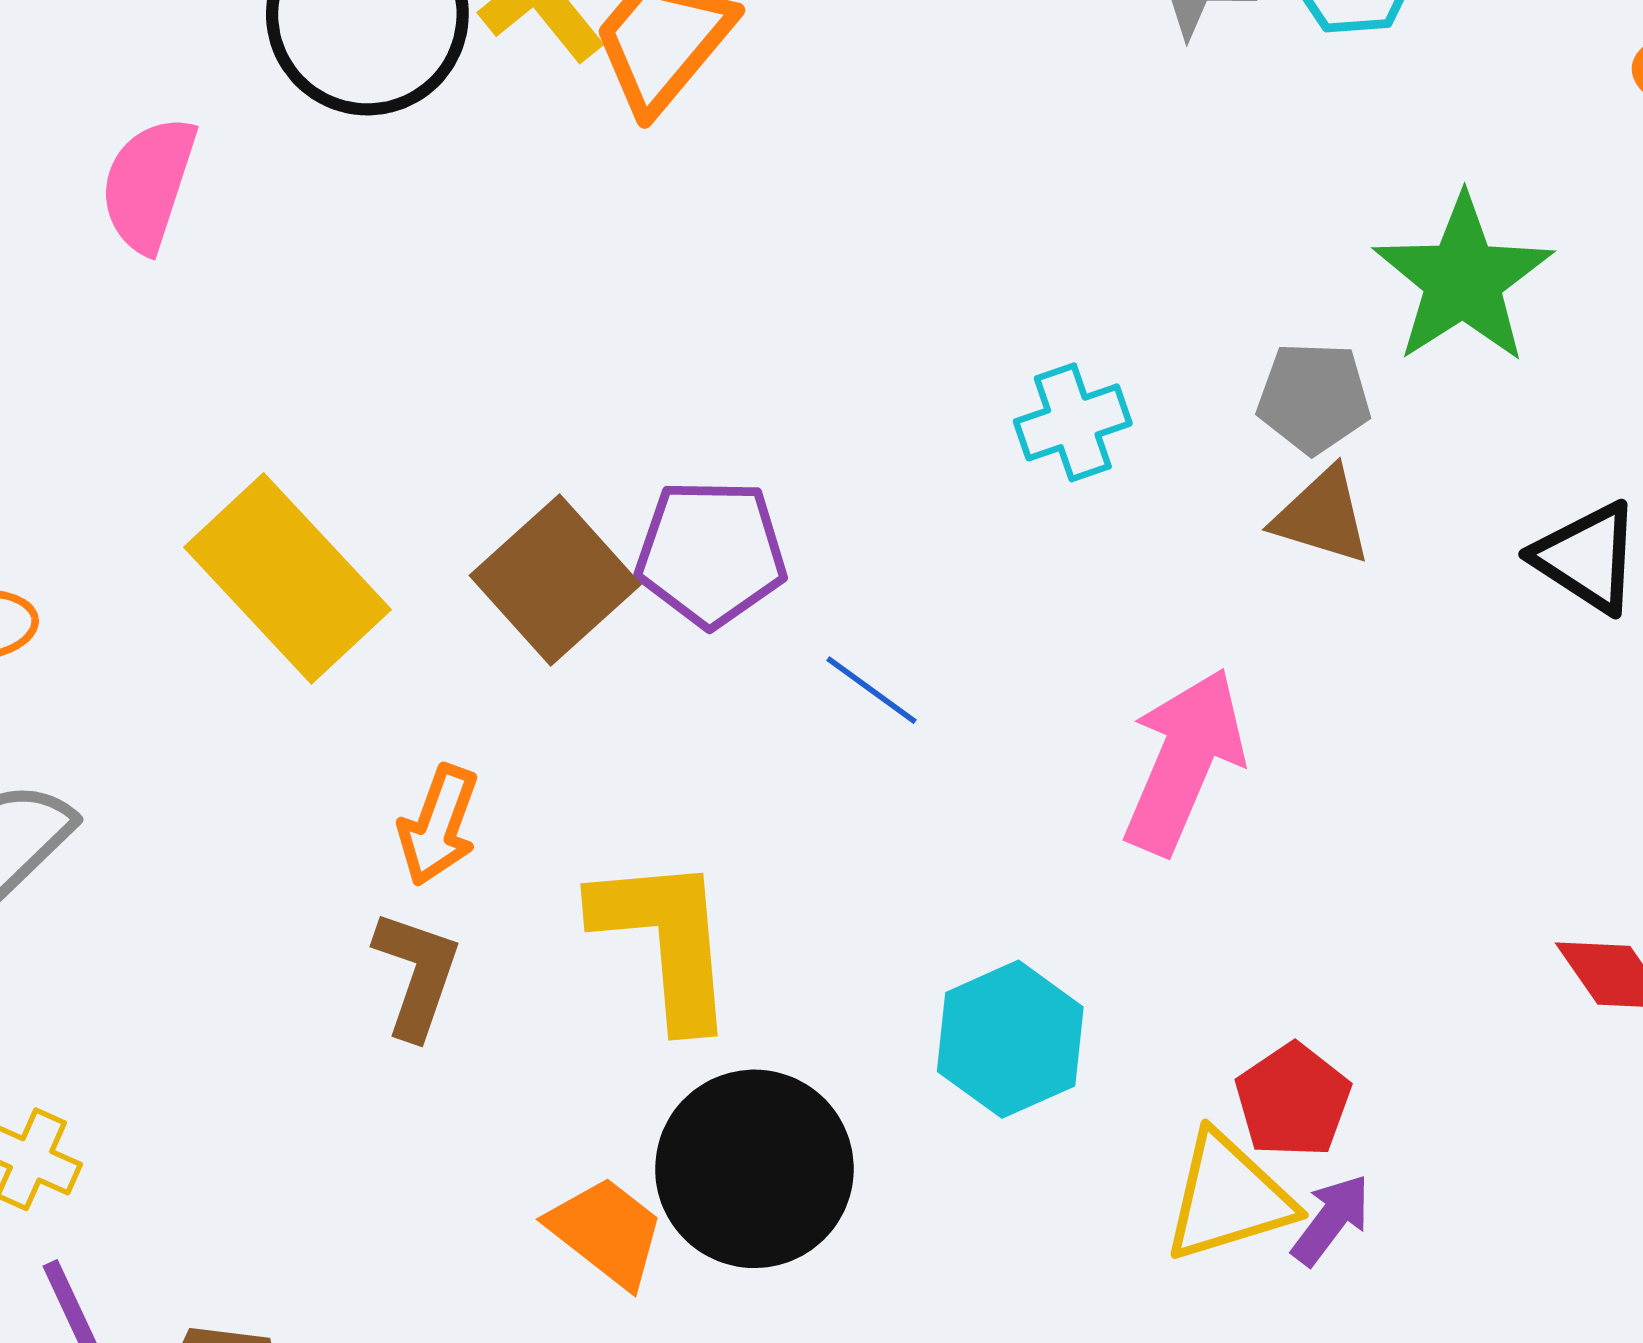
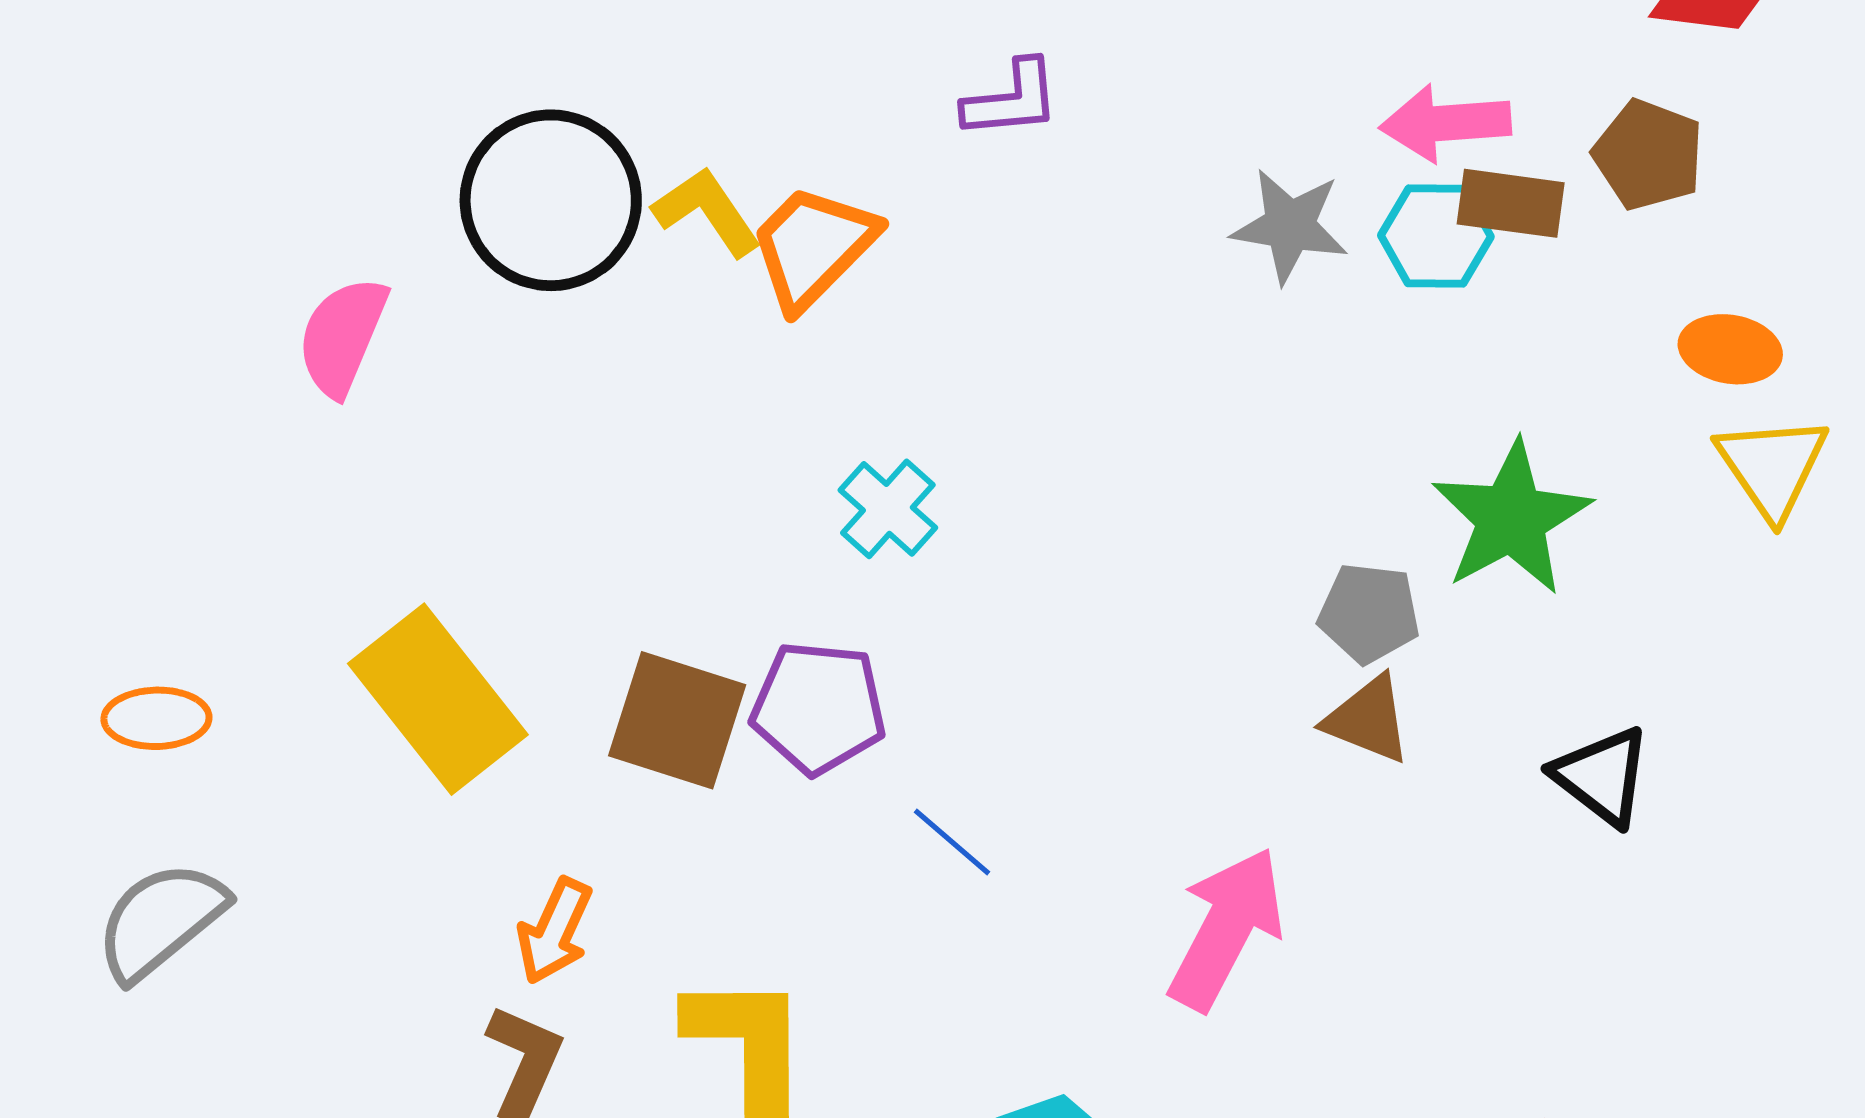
cyan cross: (1073, 422) -> (888, 509), moved, turned -34
brown square: (555, 580) -> (677, 720), turned -35

